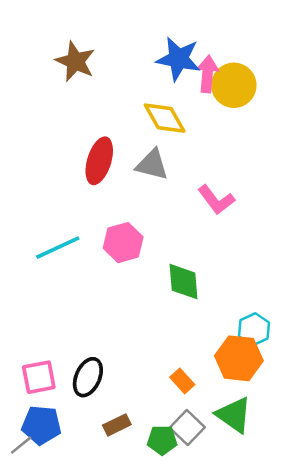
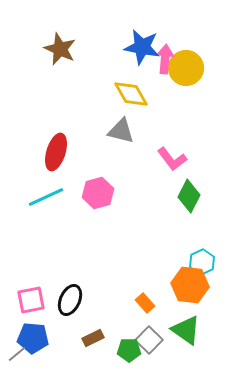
red ellipse: (99, 161) -> (56, 152), moved
green diamond: (184, 282) -> (189, 196), moved, turned 32

